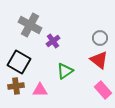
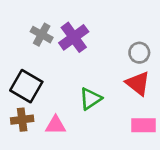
gray cross: (30, 25) -> (42, 35), size x0.7
purple cross: (53, 41) -> (74, 37), moved, size x1.5
pink rectangle: (103, 90) -> (143, 125), turned -48

